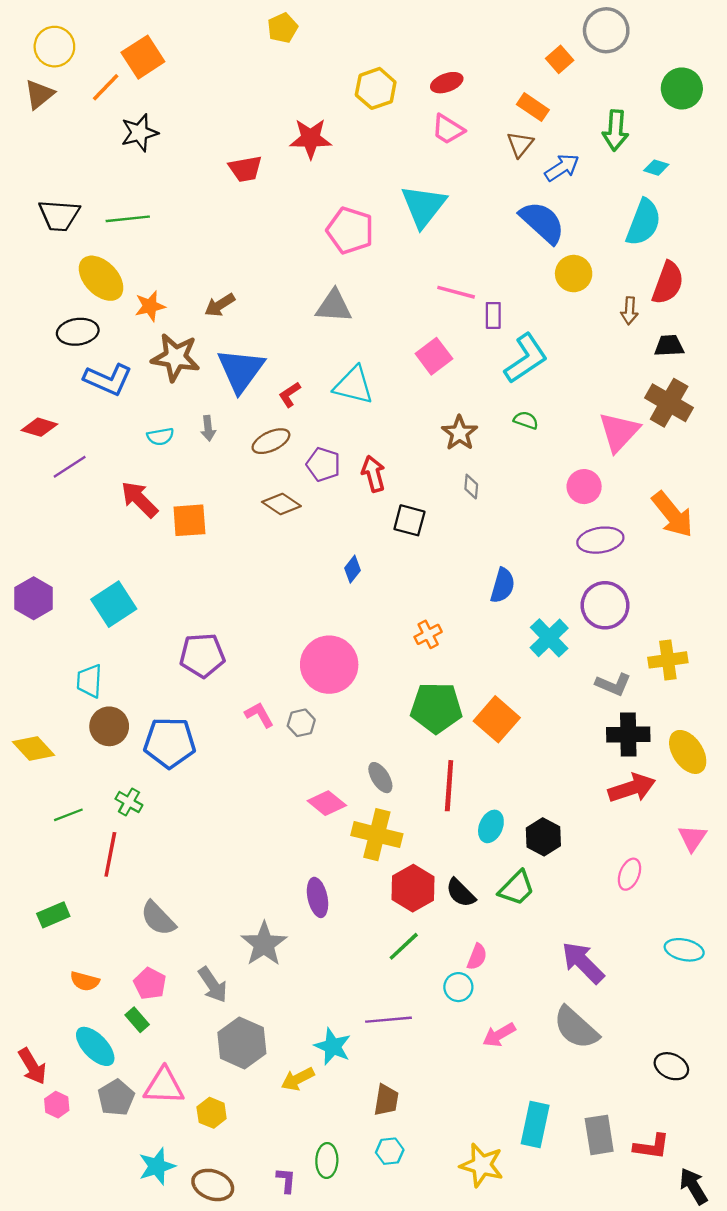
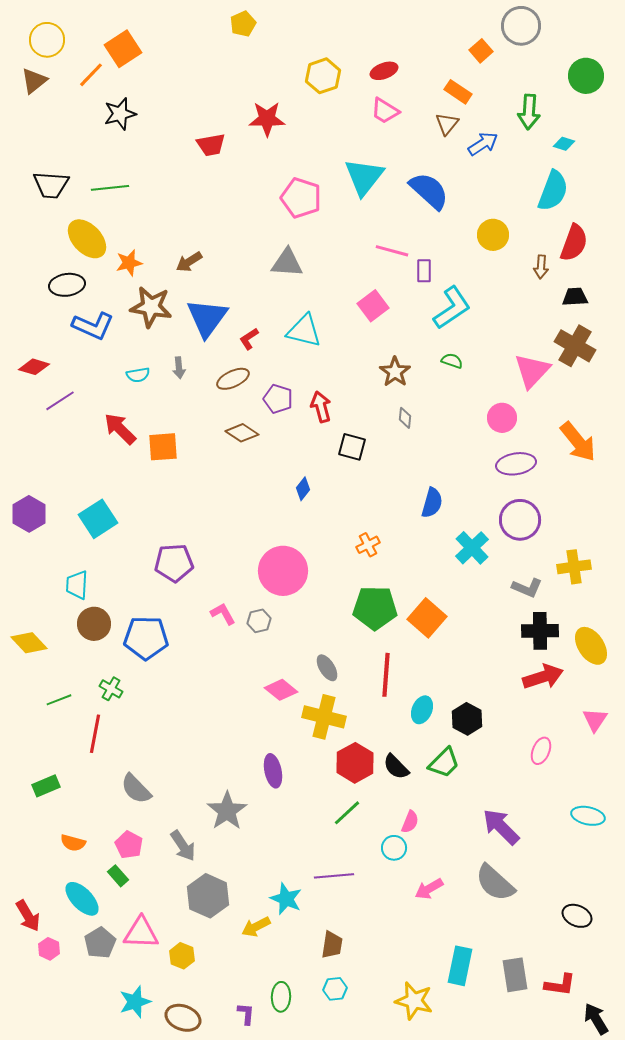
blue semicircle: (542, 222) -> (429, 191), moved

